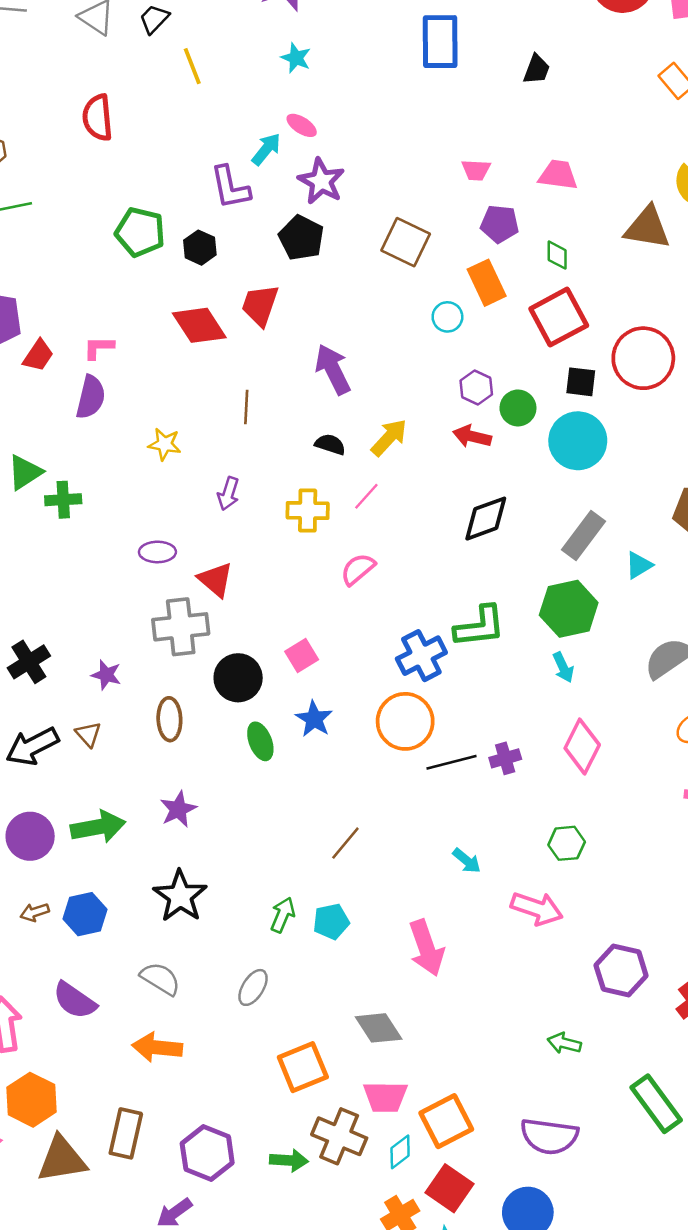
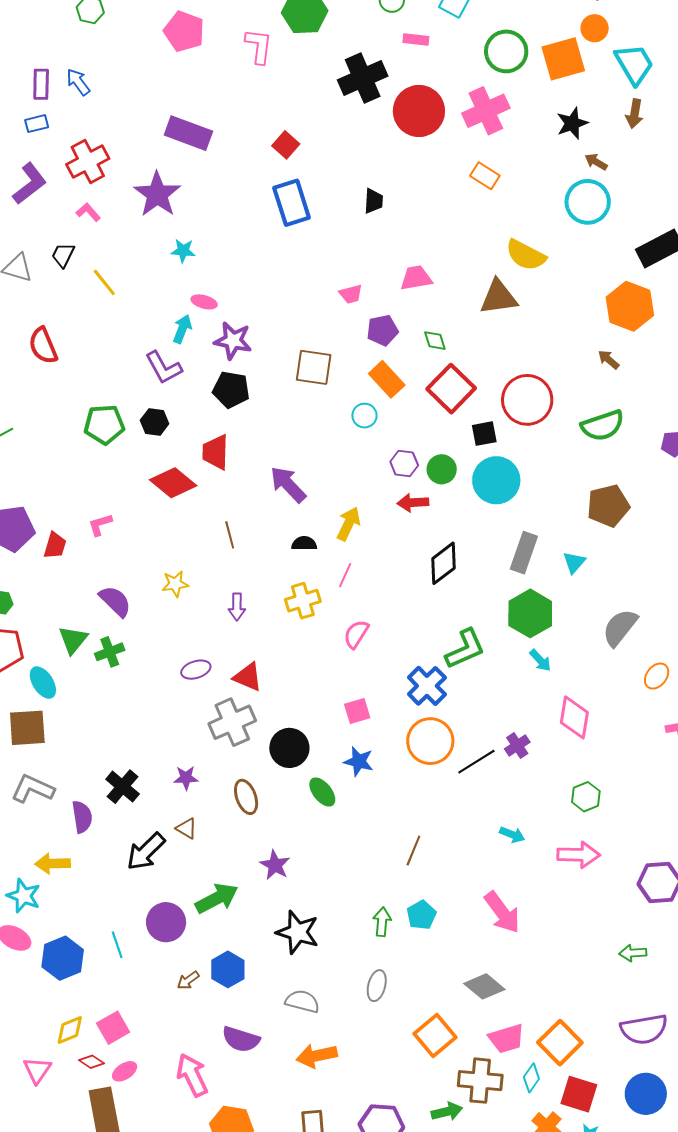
purple semicircle: (91, 397) -> (115, 601), moved, turned -42
pink square: (302, 655) -> (357, 711), moved, turned 32

